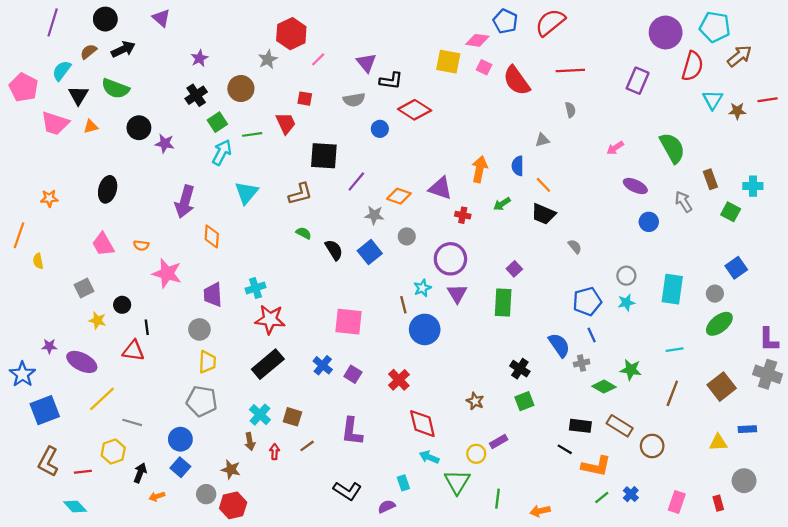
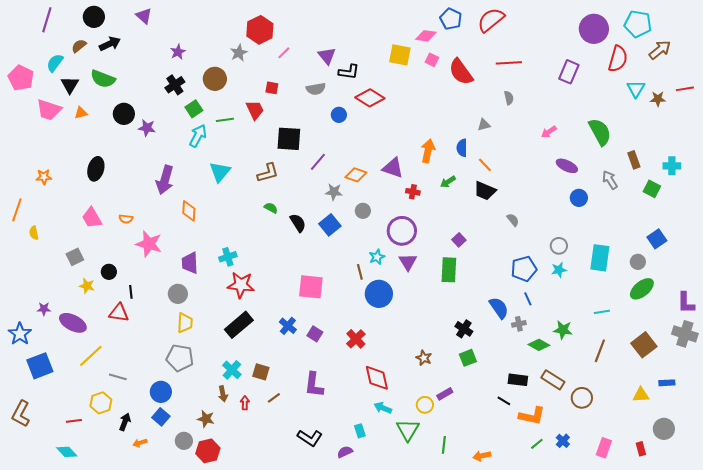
brown L-shape: (48, 462) -> (21, 414), moved

